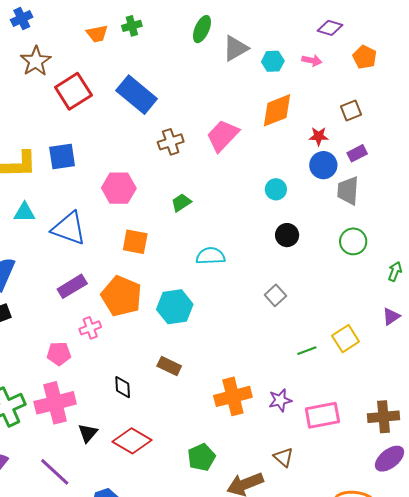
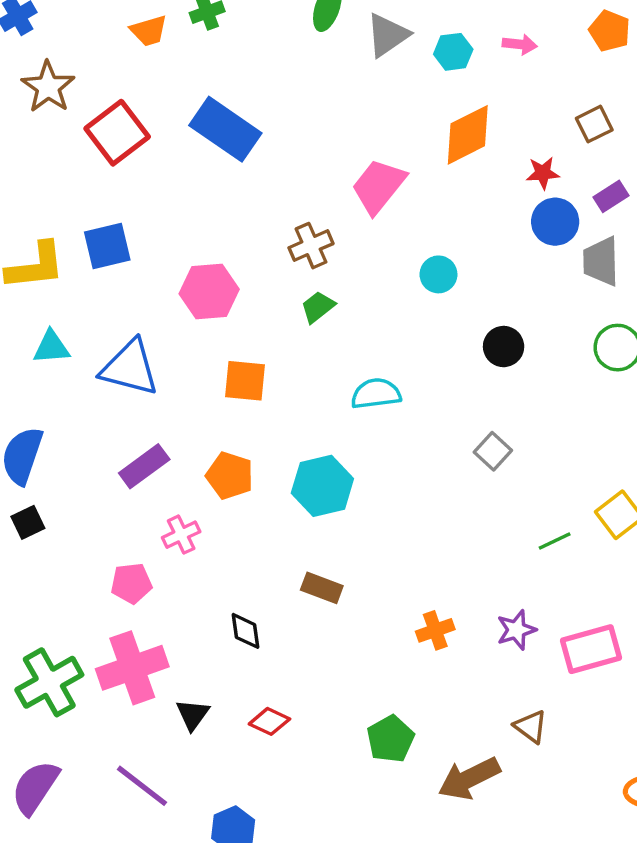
brown cross: (171, 142) -> (311, 246), moved
cyan circle: (276, 189) -> (438, 274), moved
orange pentagon: (121, 296) -> (230, 476), size x0.7
orange cross: (233, 396) -> (435, 630), size x0.6
red diamond: (132, 441) -> (269, 721), size x0.6

